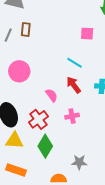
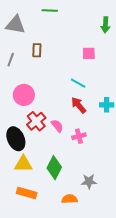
brown rectangle: (26, 29) -> (37, 50), moved
pink semicircle: (52, 95) -> (57, 126), moved
red cross: (38, 119) -> (36, 121), moved

